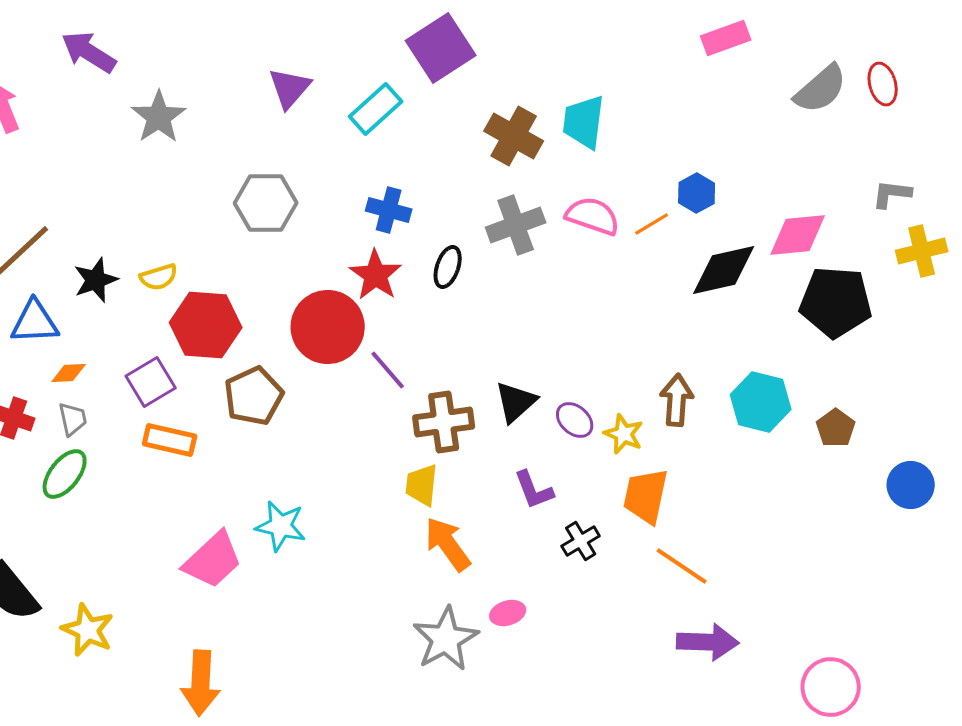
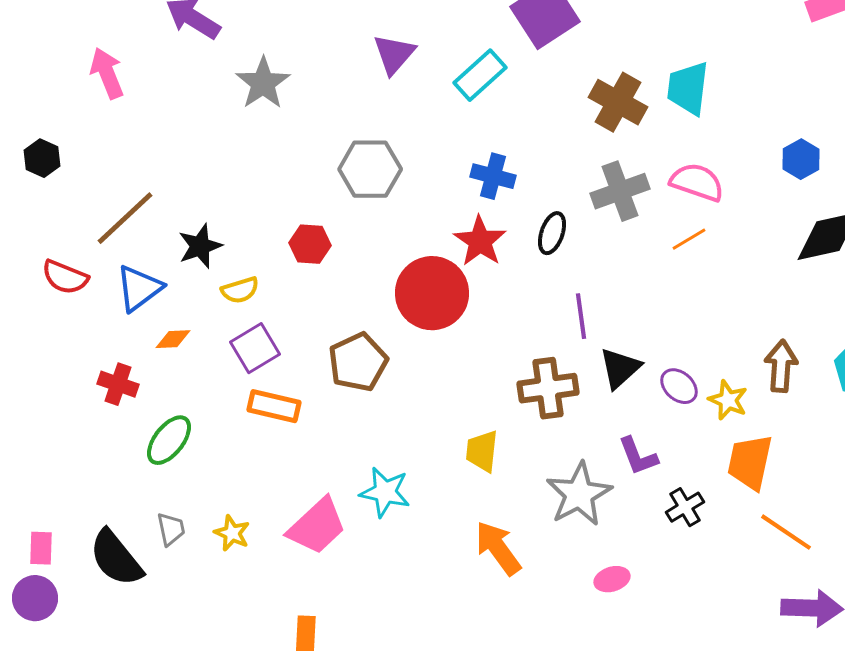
orange line: (652, 224) -> (689, 239), moved
yellow semicircle: (159, 277) -> (240, 290), moved
blue triangle: (35, 322) -> (139, 288), turned -34
red hexagon: (206, 325) -> (310, 244), moved, size x0.6
purple line: (388, 370) -> (581, 316), moved, turned 33
gray trapezoid: (73, 419) -> (171, 529), moved
yellow trapezoid: (422, 485) -> (482, 451), moved
orange arrow: (448, 544) -> (498, 548), moved
yellow star: (88, 630) -> (232, 533), moved, size x0.7
gray star: (446, 639) -> (579, 494), moved

